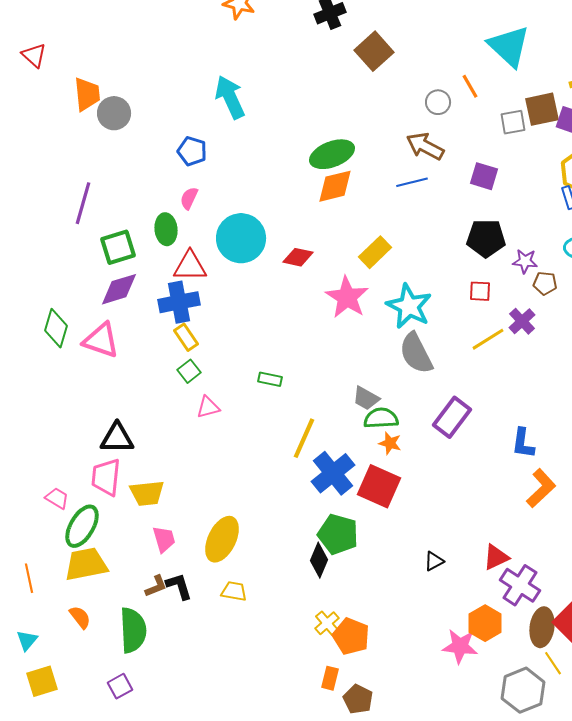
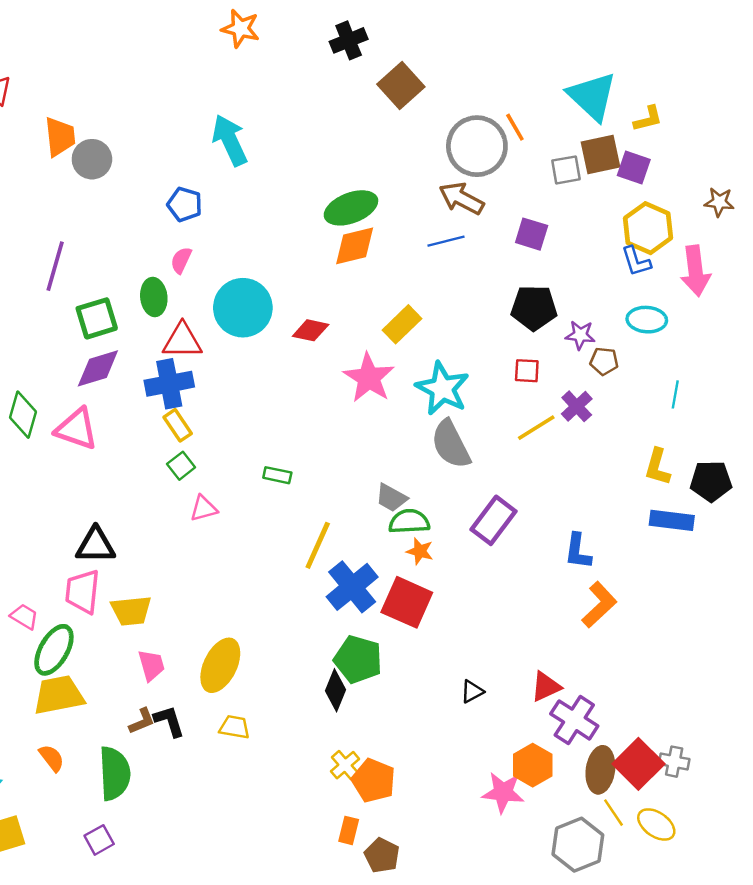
cyan triangle: (509, 46) -> (592, 96), moved
gray circle: (438, 102) -> (477, 146), size x2.0

